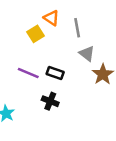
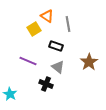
gray triangle: (87, 53) -> (58, 67), moved
black rectangle: (55, 73) -> (56, 46), moved

